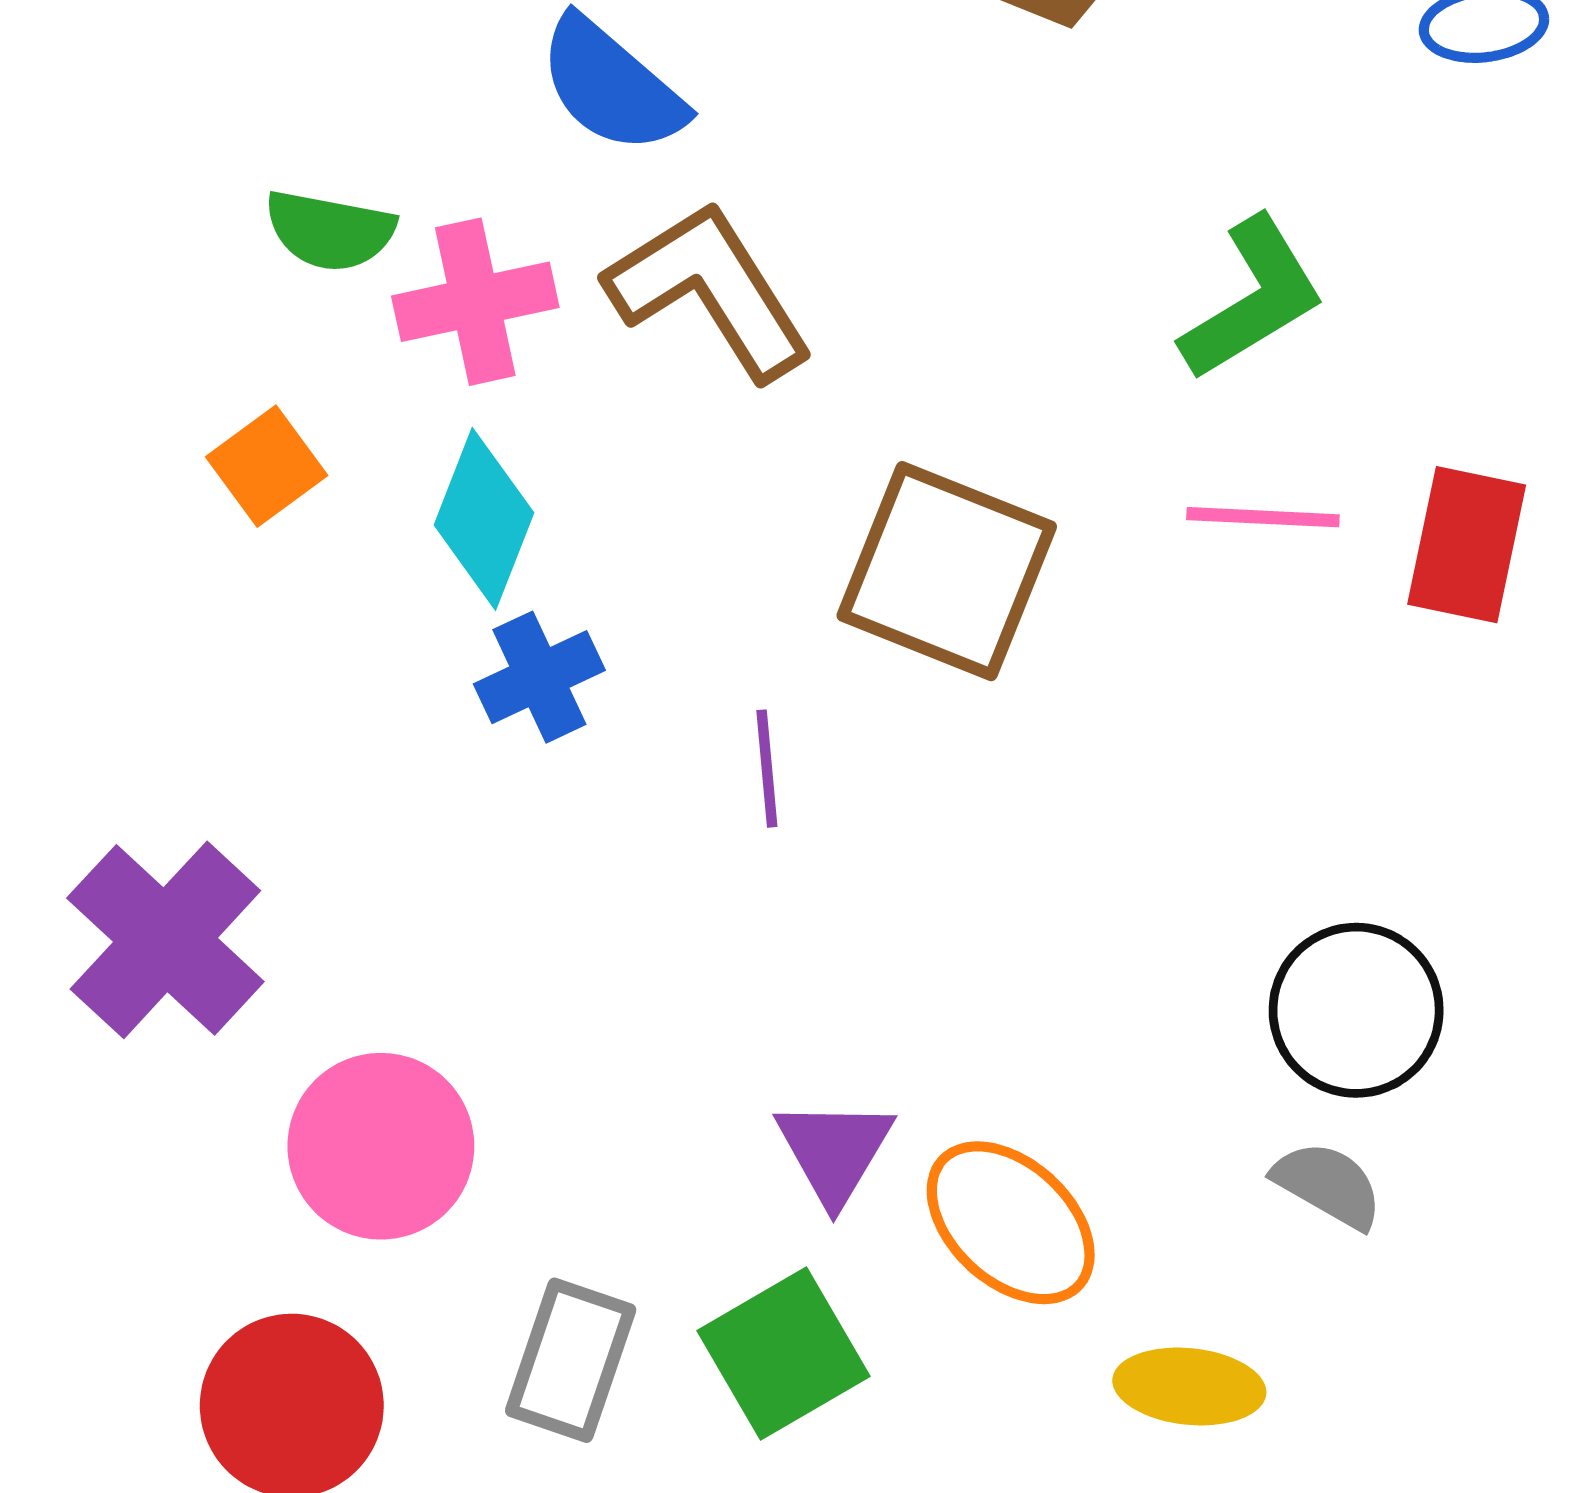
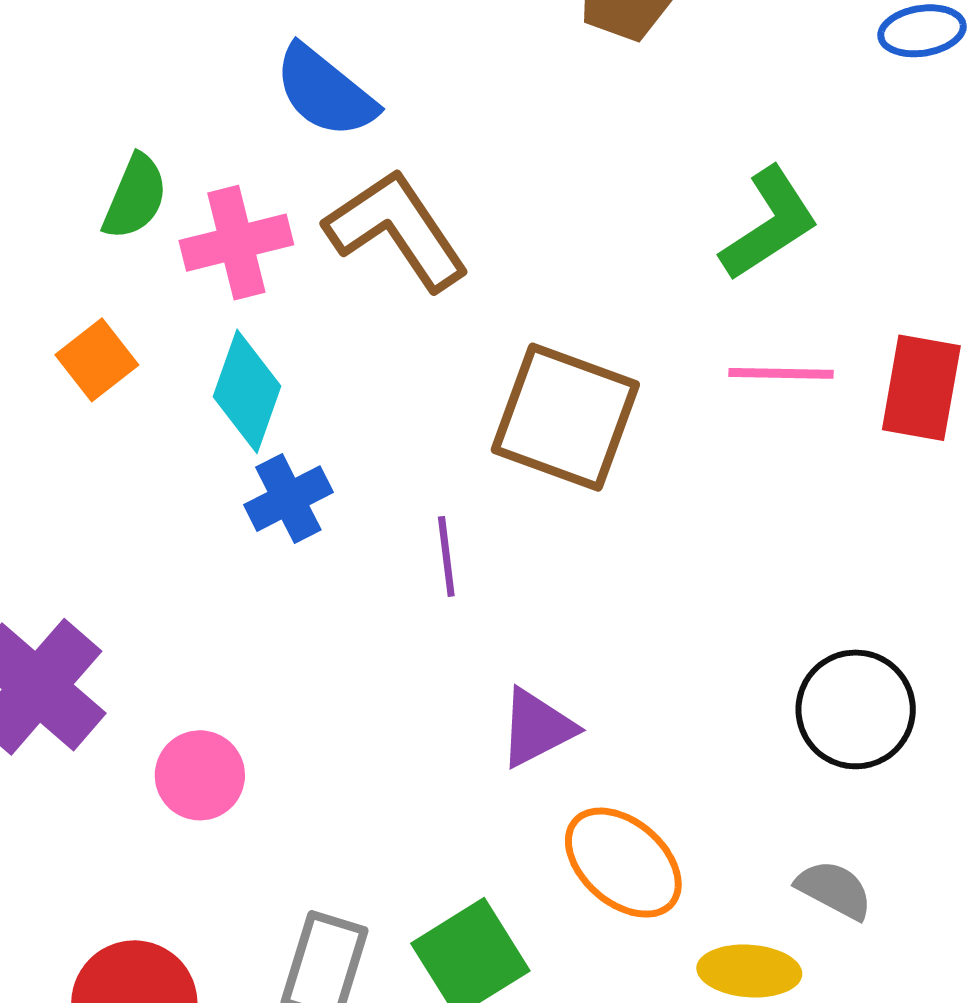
green semicircle: (330, 231) -> (135, 197), turned -76
pink circle: (381, 1146) -> (200, 775), moved, size x0.7
purple triangle: (834, 1151) -> (537, 728), moved, turned 34
gray semicircle: (1328, 1185) -> (834, 890), moved

